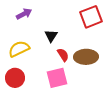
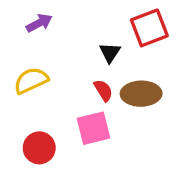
black triangle: (51, 36) -> (110, 53), moved
red circle: (15, 78) -> (39, 148), moved

